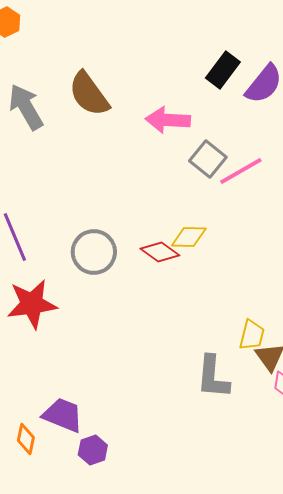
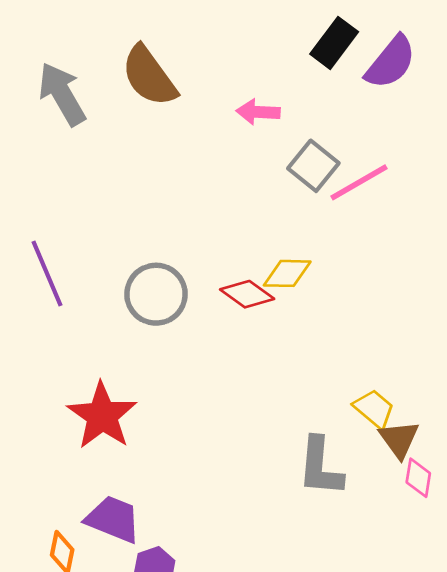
pink arrow: (168, 120) -> (258, 112), size x0.7
red star: (32, 304) -> (102, 416), moved, turned -30
yellow trapezoid: (252, 335) -> (374, 409), turned -64

